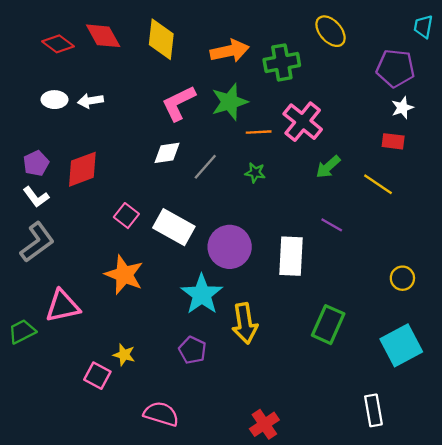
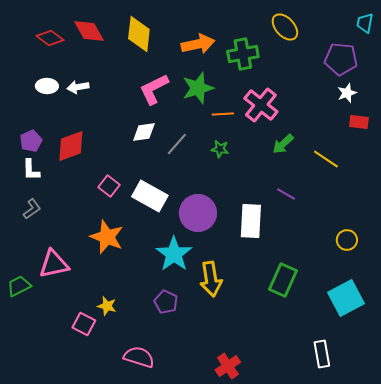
red rectangle: (393, 141) -> (359, 122), moved
white L-shape: (36, 197) -> (31, 170), turned 35
gray L-shape: (37, 242) -> (32, 209), size x0.6

